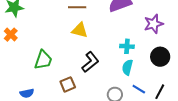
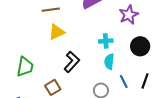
yellow triangle: (80, 30) -> (57, 32), turned -30
blue line: (139, 89) -> (124, 82), turned 40

